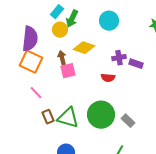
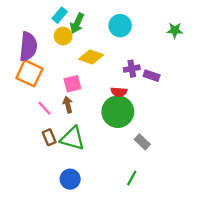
brown arrow: (62, 58) -> (68, 105), moved
pink line: (36, 93) -> (45, 108), moved
green circle: (101, 115) -> (118, 112), moved

